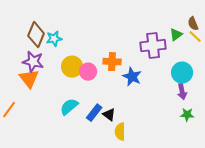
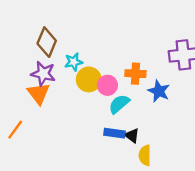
cyan star: (54, 39) -> (74, 62), moved
cyan semicircle: (69, 107) -> (119, 104), moved
blue rectangle: (94, 113) -> (114, 133), turned 60

